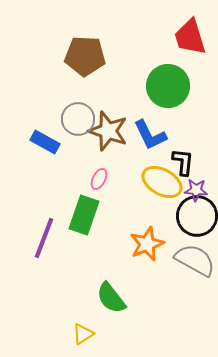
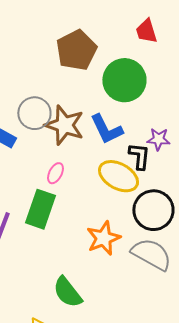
red trapezoid: (190, 37) -> (146, 31), size x0.7
brown pentagon: (85, 56) -> (76, 50), moved, turned -30
purple star: (196, 190) -> (158, 139), moved

